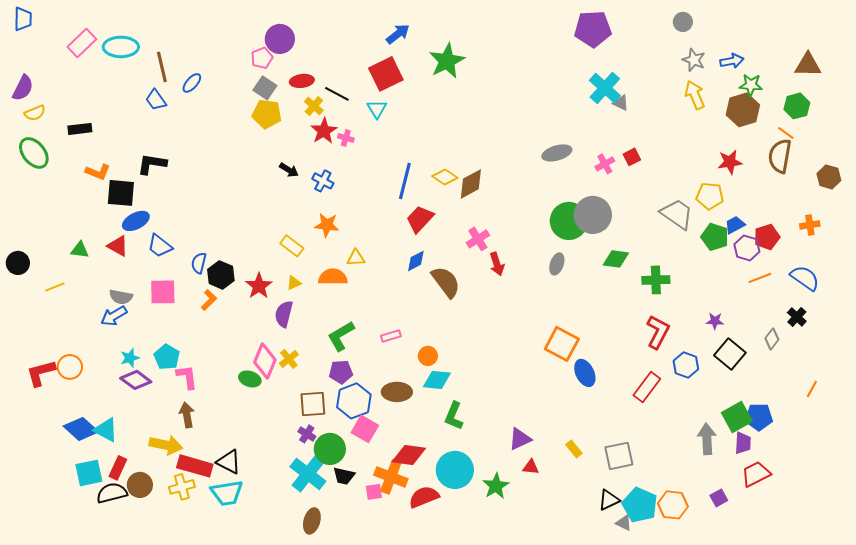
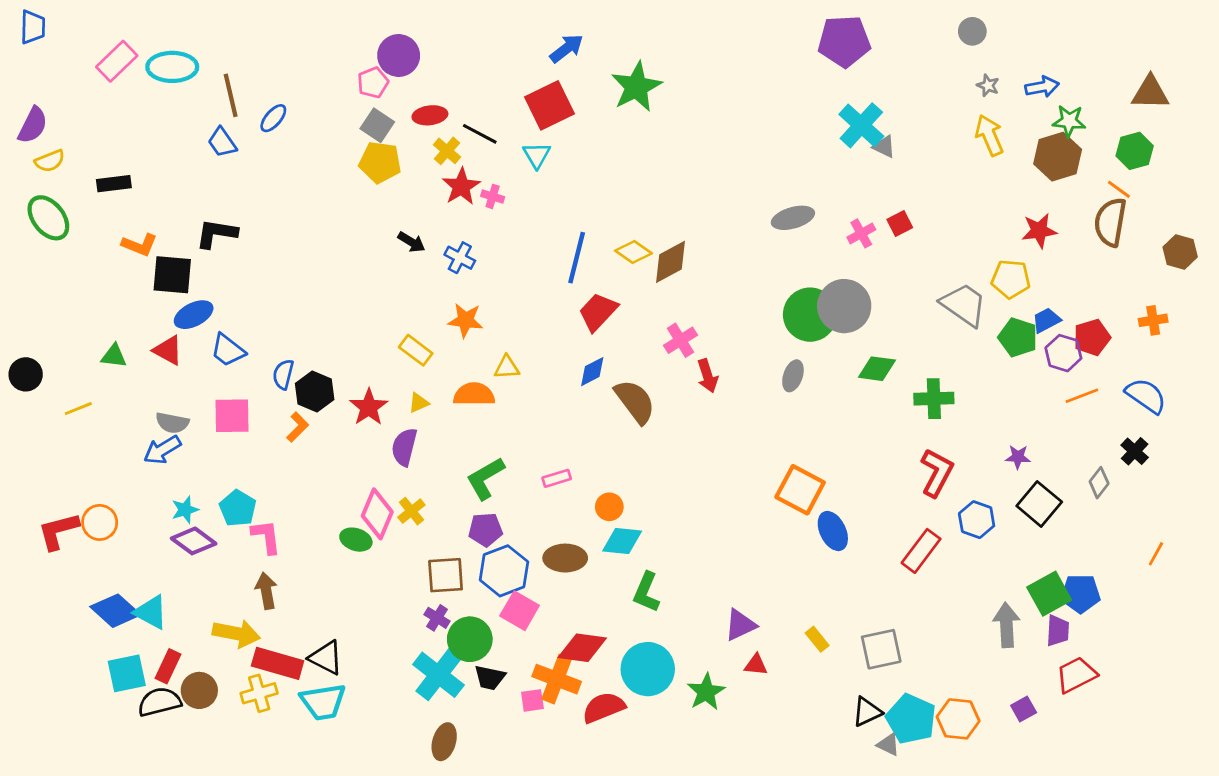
gray star: (694, 60) -> (988, 85), size x0.7

